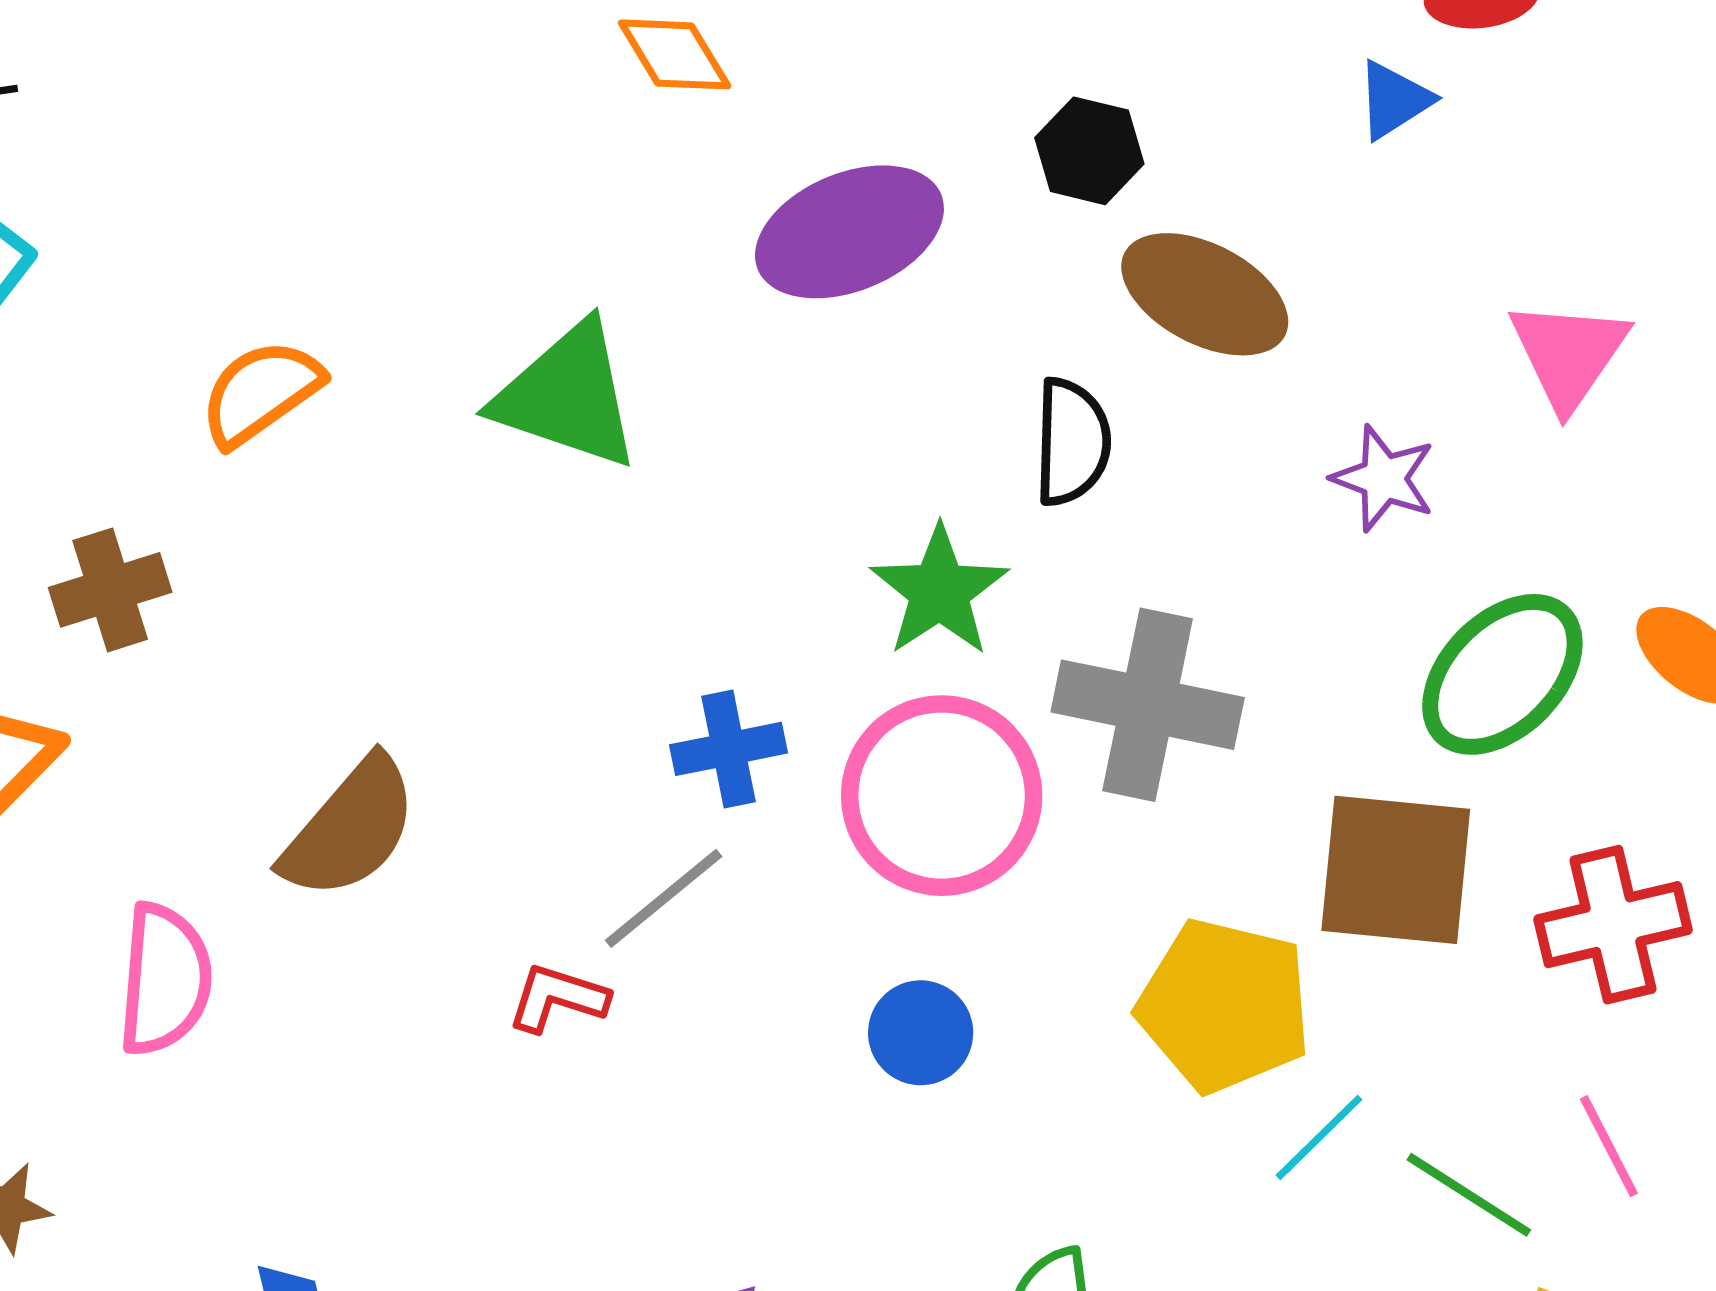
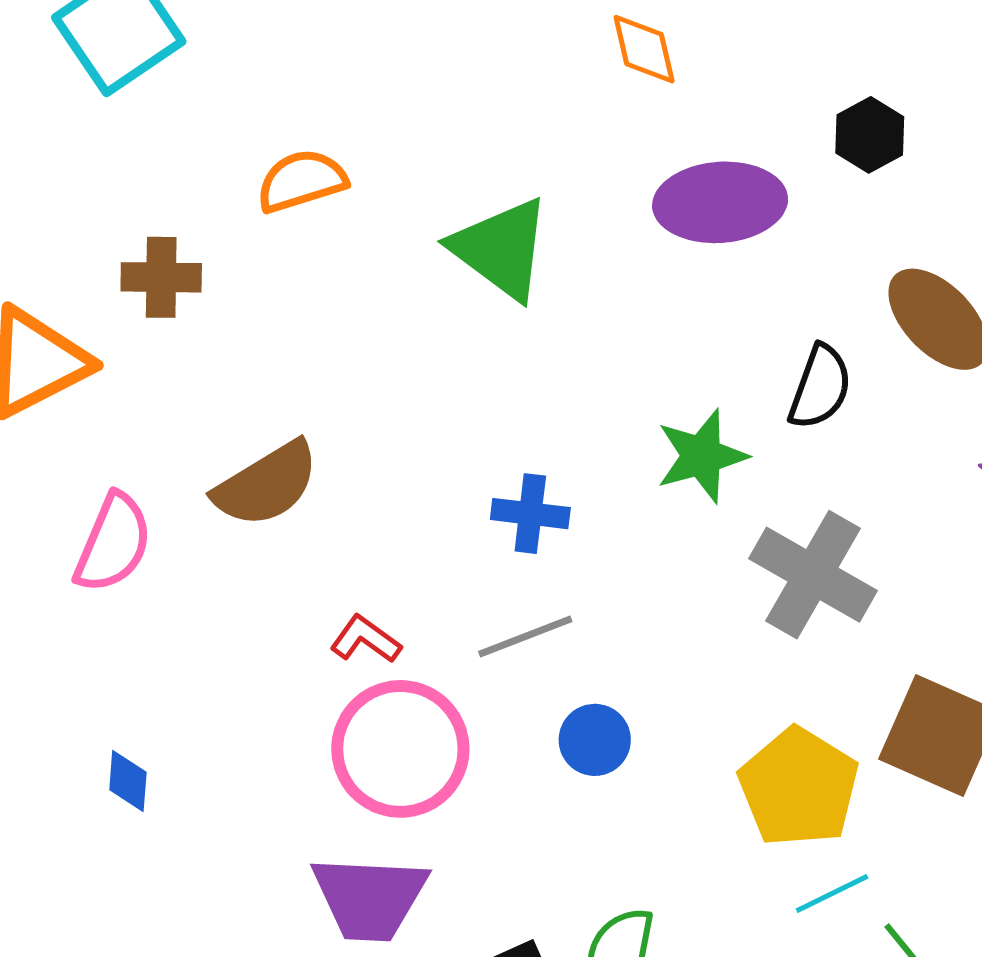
black hexagon: (1089, 151) -> (870, 135), moved
pink circle: (942, 796) -> (400, 749), moved
gray line: (664, 898) -> (525, 637), moved

